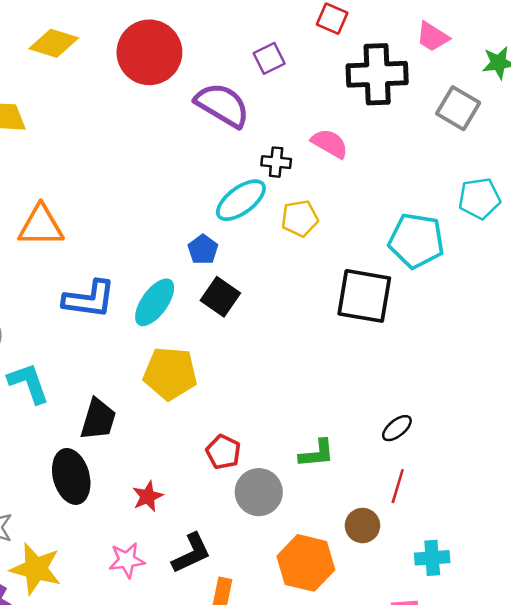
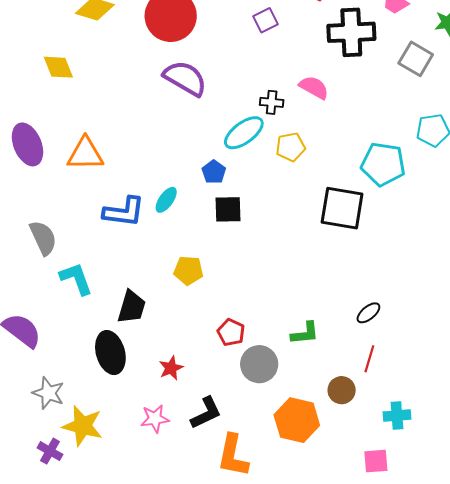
purple semicircle: (222, 105) -> (185, 78), moved
black square: (220, 297) -> (228, 209), turned -36
cyan ellipse: (155, 302) -> (166, 200), moved, size x0.7
yellow pentagon: (170, 373) -> (188, 270), size x0.7

